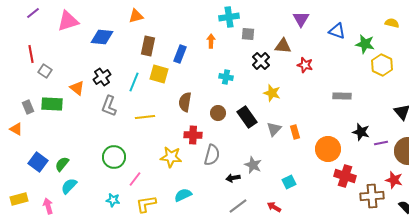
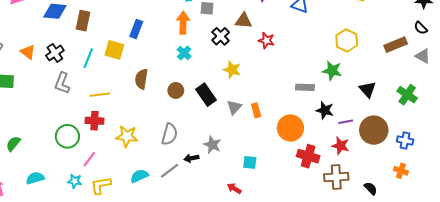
orange arrow: (211, 41) -> (183, 23), moved, size x1.5
green star: (365, 44) -> (332, 71), moved
brown rectangle: (148, 46) -> (83, 21), moved
cyan cross: (226, 77) -> (184, 53), turned 32
orange triangle: (77, 88) -> (28, 52), moved
gray rectangle: (342, 96) -> (305, 87), moved
red cross: (193, 135) -> (95, 121), moved
red star: (394, 180) -> (340, 146), moved
cyan square: (289, 182) -> (250, 162), turned 32
cyan semicircle: (69, 186) -> (35, 178), moved, turned 30
cyan star: (113, 200) -> (75, 181), moved
gray line: (238, 206) -> (170, 171), moved

